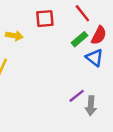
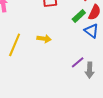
yellow arrow: (14, 36) -> (44, 39), moved

